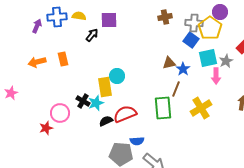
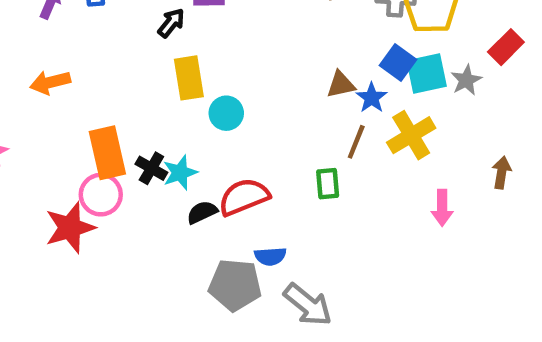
blue square: (191, 40) -> (398, 63), moved
orange rectangle: (63, 59) -> (107, 153), moved, size x1.6
pink arrow: (216, 76) -> (442, 208), moved
yellow rectangle: (105, 87) -> (189, 78), moved
green rectangle: (163, 108) -> (328, 184), size x0.6
yellow cross: (201, 108) -> (411, 135), moved
red star: (46, 128) -> (70, 228), size x1.6

